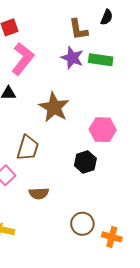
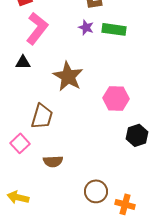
purple star: (72, 58) -> (86, 27), size x0.7
black hexagon: (85, 162) -> (137, 135), moved

